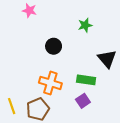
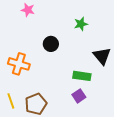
orange cross: (50, 83) -> (19, 64), moved

